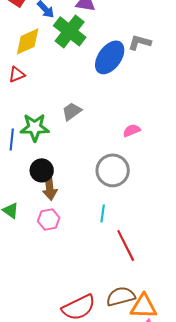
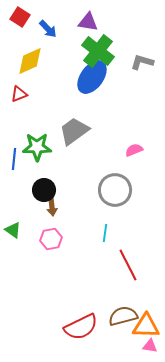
green cross: (70, 31) -> (98, 51), moved
blue ellipse: (110, 57) -> (92, 77), moved
gray trapezoid: (72, 111) -> (74, 131), size x1.5
brown arrow: (50, 187) -> (52, 207), size x0.7

